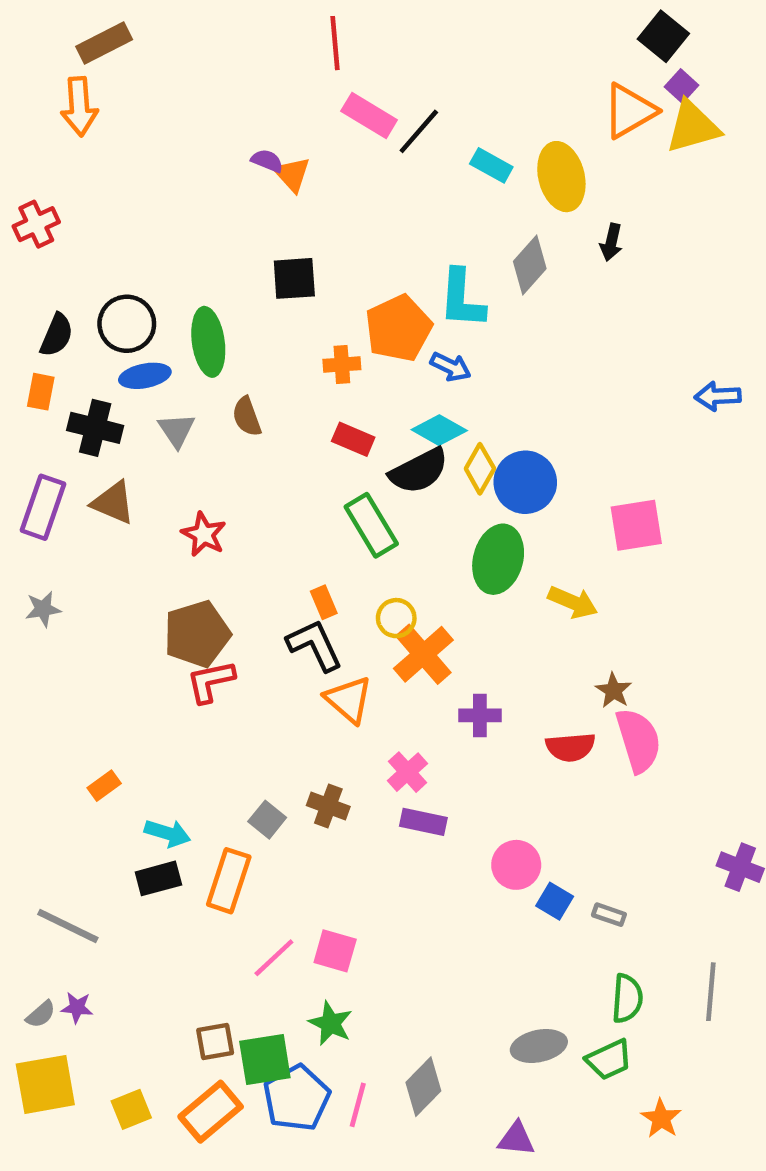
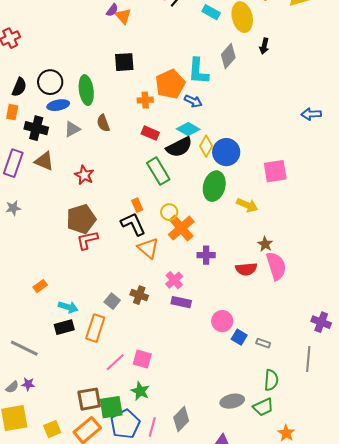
purple semicircle: (267, 161) -> (112, 10), turned 104
gray triangle: (177, 430) -> (72, 129), turned 36
gray line: (711, 992) -> (308, 359), moved
brown square: (215, 1041) -> (89, 399), size x1.4

